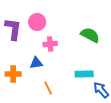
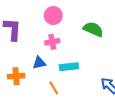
pink circle: (37, 22) -> (53, 16), moved
cyan rectangle: (84, 74) -> (69, 67), moved

